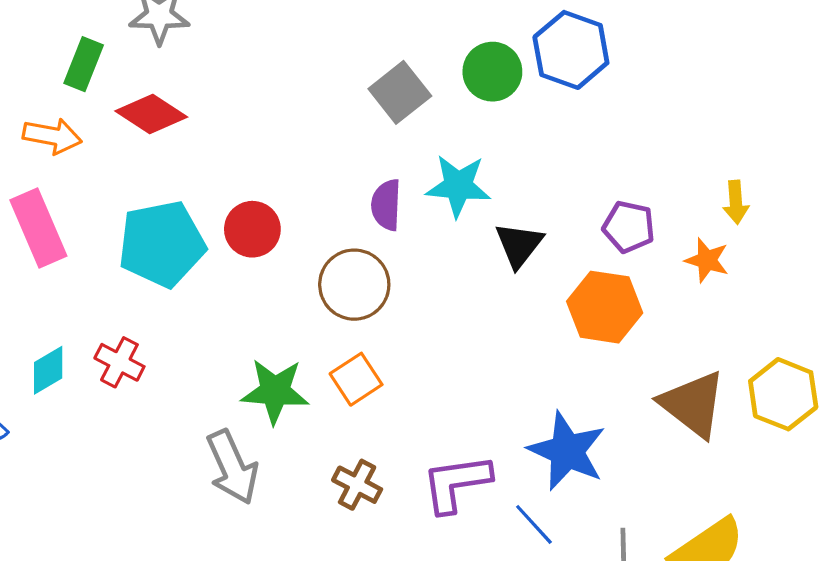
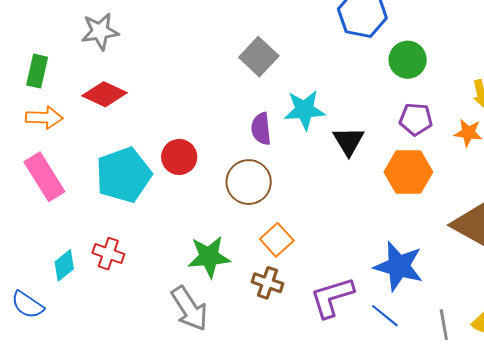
green rectangle: (84, 64) -> (37, 71), moved
green circle: (492, 72) -> (408, 60), moved
orange square: (356, 379) -> (277, 240), moved
brown cross: (357, 485) -> (268, 283), moved

